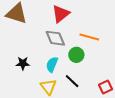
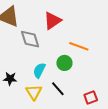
gray diamond: (55, 38) -> (30, 39), moved
black star: (23, 63) -> (10, 79), moved

